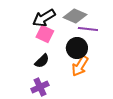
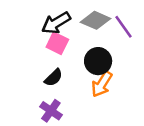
purple line: (88, 29) -> (124, 27), moved, turned 48
purple cross: (40, 87) -> (51, 111), turned -30

